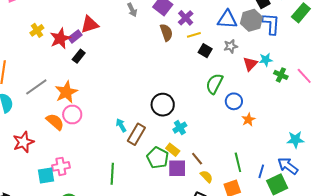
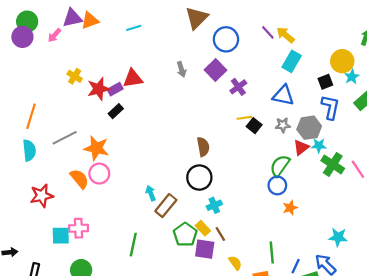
gray hexagon: (251, 20) -> (309, 128), moved
yellow cross: (37, 30) -> (75, 76), turned -32
brown semicircle: (166, 33) -> (203, 147), moved
yellow line: (194, 35) -> (244, 118), moved
green cross: (281, 75) -> (333, 164), size x1.5
green semicircle: (214, 84) -> (280, 166), moved
orange star: (66, 92) -> (96, 148), turned 30
brown line: (197, 159) -> (220, 234), moved

